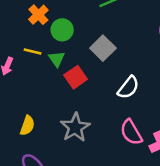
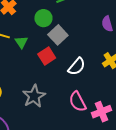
green circle: (62, 30) -> (43, 18), moved
red square: (76, 77) -> (47, 56), moved

